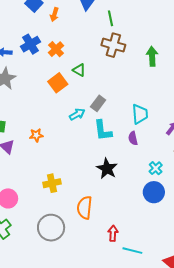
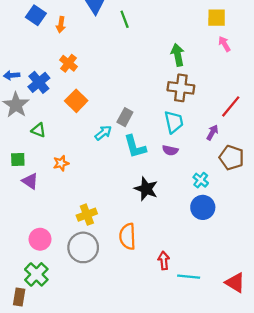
blue cross: (30, 44) -> (39, 82), moved
brown cross: (113, 45) -> (181, 88), moved
green triangle: (79, 70) -> (38, 130), moved
purple semicircle: (133, 138) -> (170, 150), turned -56
gray circle: (51, 228) -> (83, 247), moved

